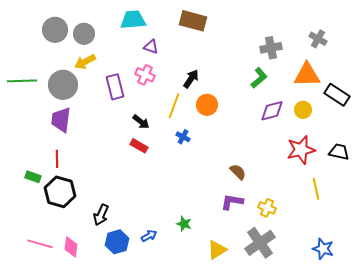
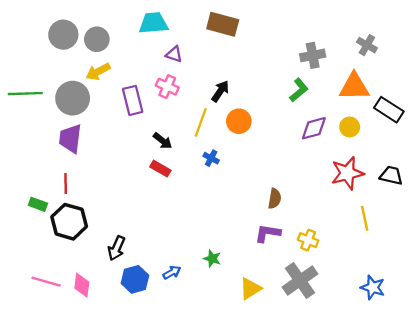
brown semicircle: (238, 172) -> (275, 199), turned 54

